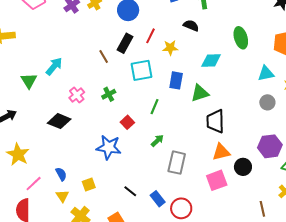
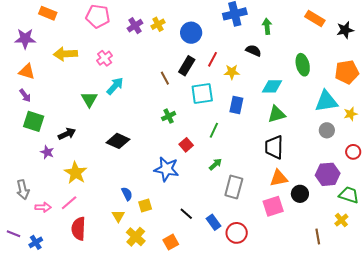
cyan triangle: (266, 73) -> (326, 101), size x1.4
green triangle: (200, 93) -> (277, 114), moved
pink cross: (77, 95) -> (105, 58), moved
blue semicircle: (61, 174) -> (127, 194), moved
pink line: (34, 184) -> (69, 203), moved

